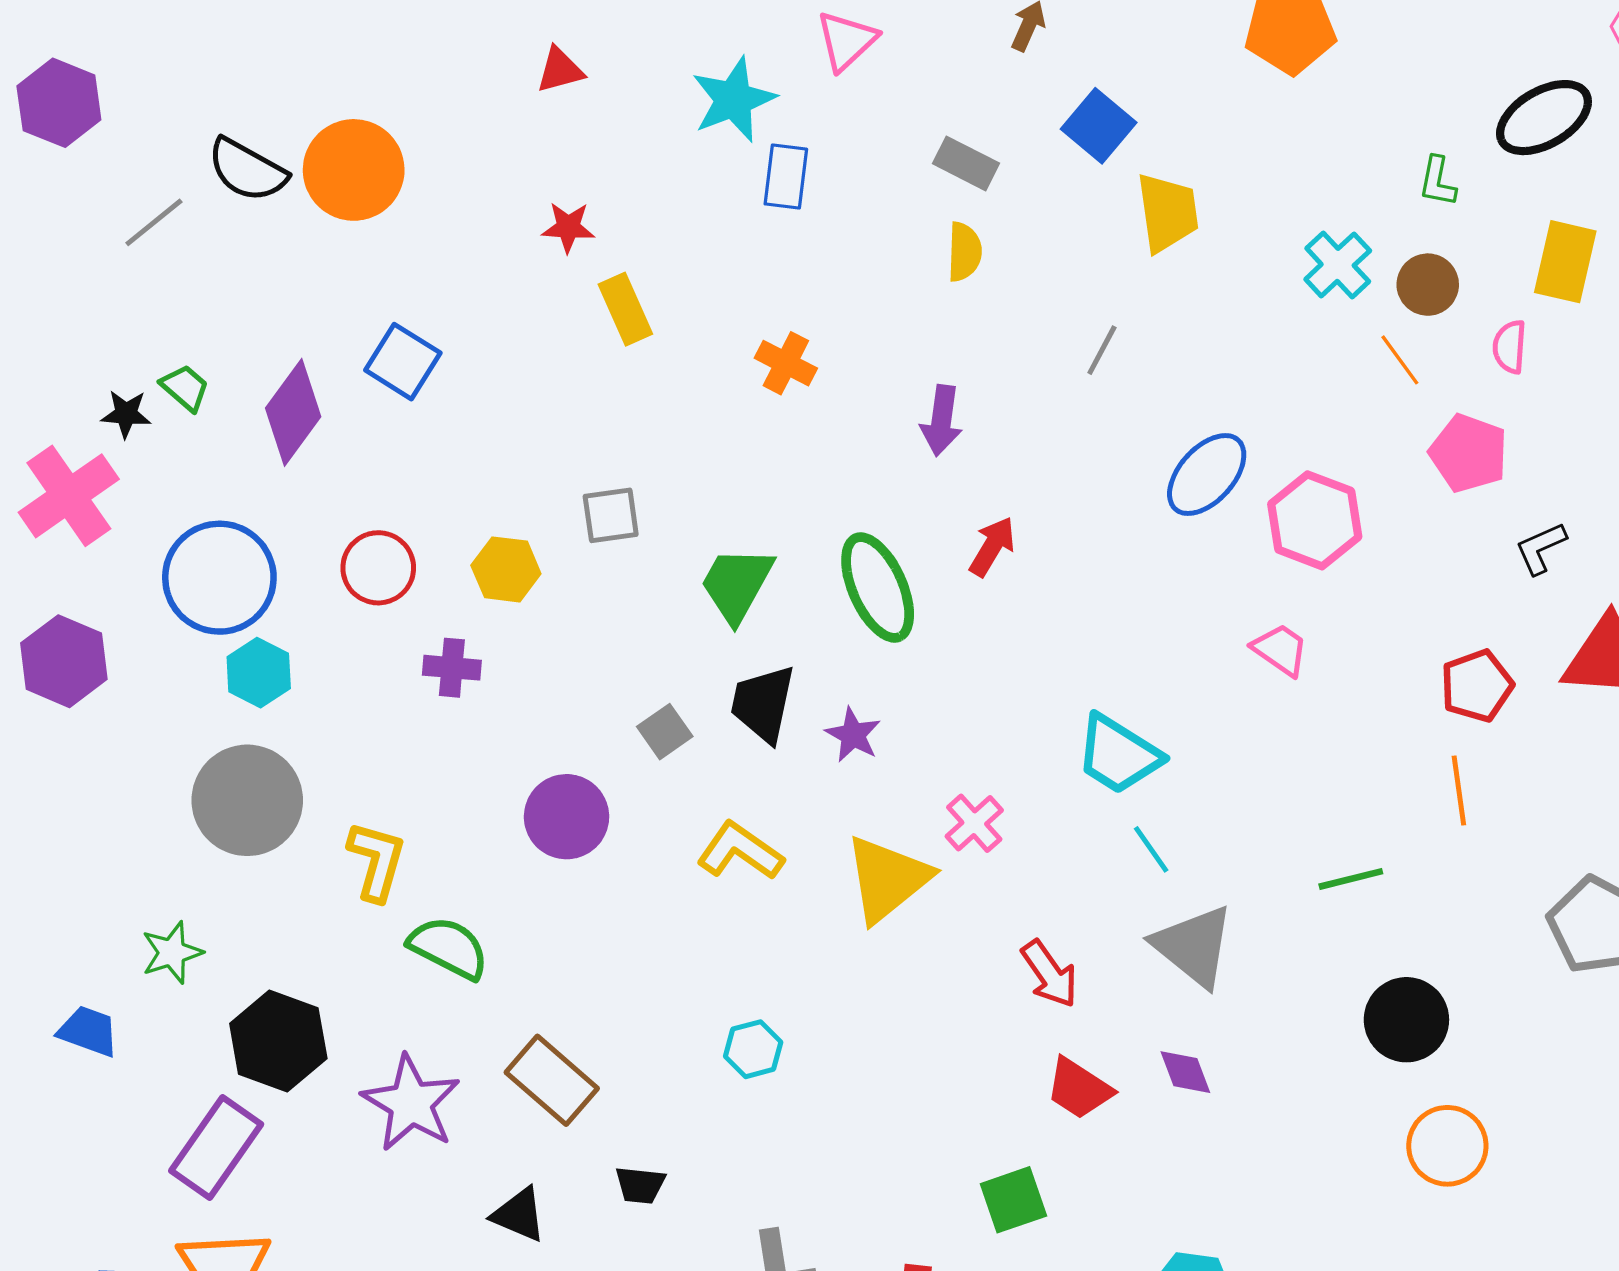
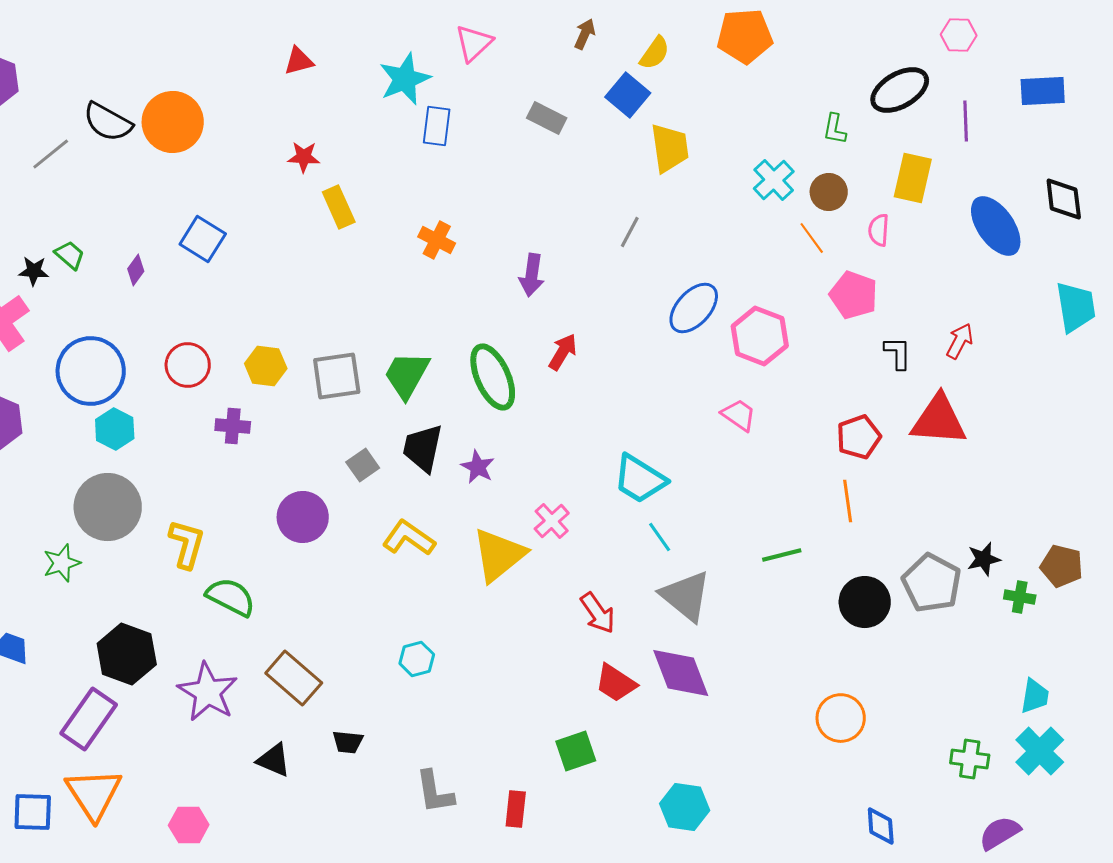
yellow semicircle: (964, 252) -> (655, 53), moved, turned 33
purple diamond: (293, 412) -> (136, 270), size x0.5
gray square: (611, 515) -> (337, 376), moved, size x1.4
black L-shape: (1541, 548) -> (898, 353), turned 114
green star: (172, 953) -> (62, 563), moved
black circle: (1406, 1020) -> (865, 602), moved
purple diamond: (1185, 1072) -> (681, 673), size x1.8

